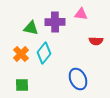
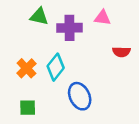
green triangle: (31, 28) -> (39, 16), moved
blue ellipse: (78, 79) -> (80, 96), moved

